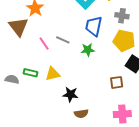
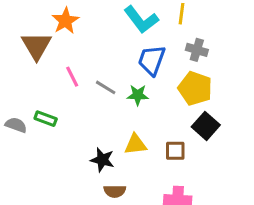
gray line: (63, 40) -> (106, 87), moved
yellow triangle: (53, 74) -> (135, 144), moved

